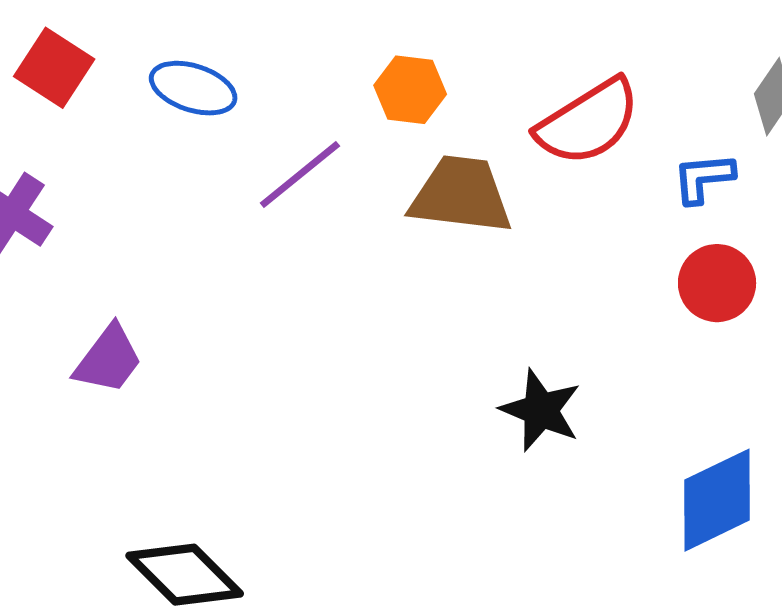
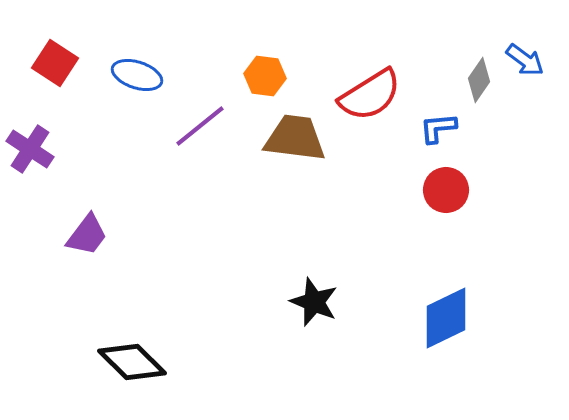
black star: (541, 410) -> (314, 302), moved

